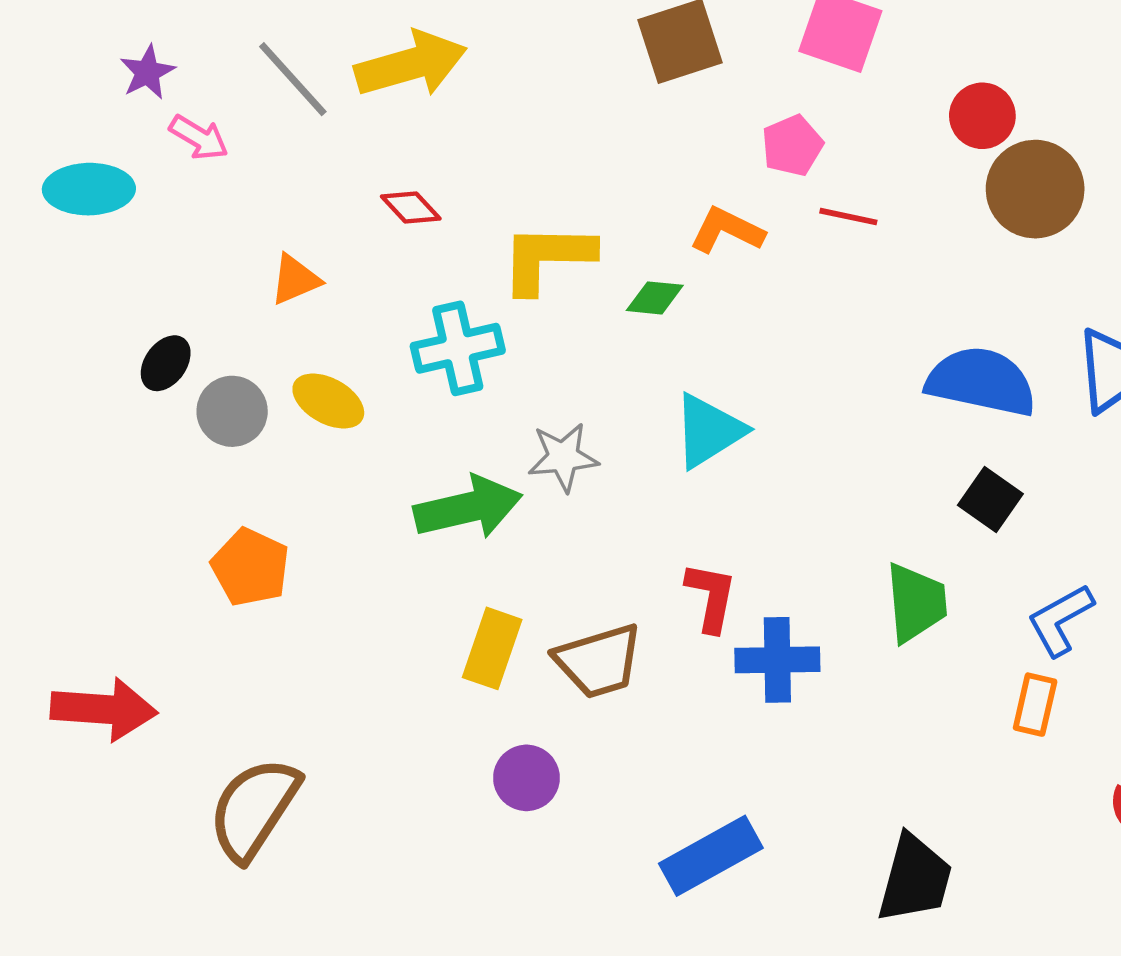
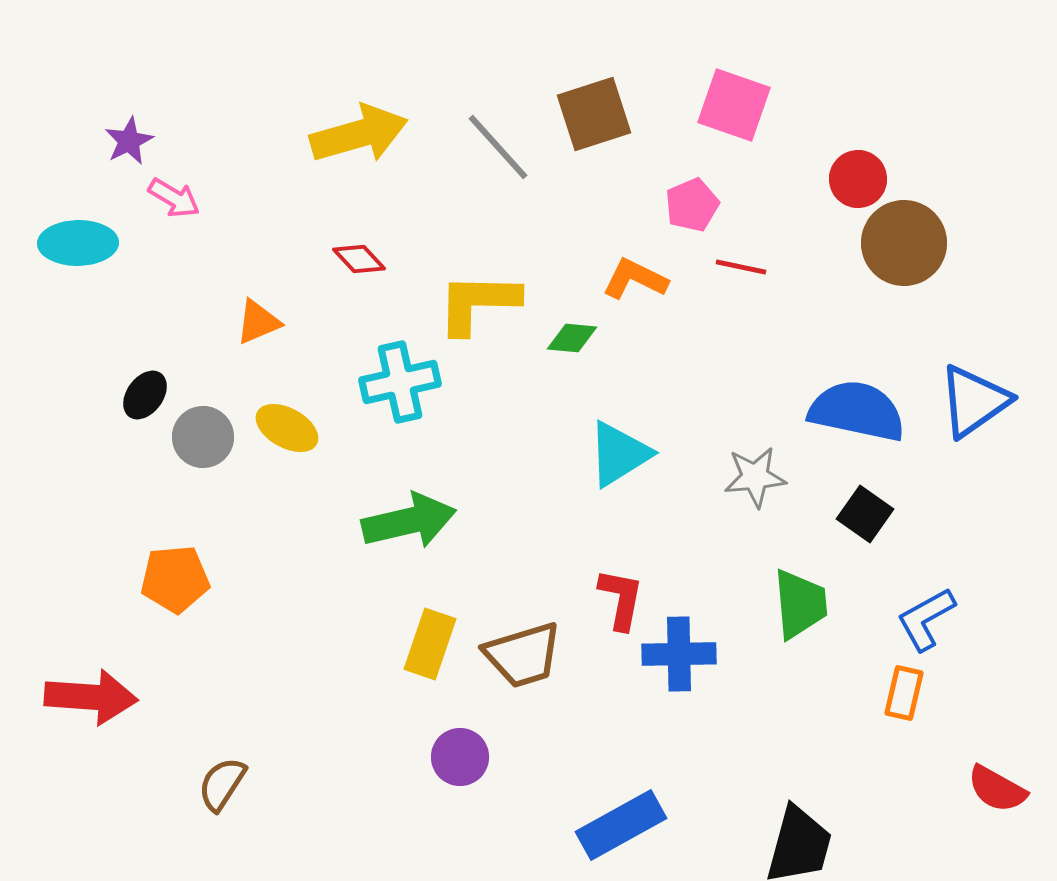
gray line: (293, 79) -> (498, 147), moved
gray star: (563, 457) -> (755, 477), moved
orange pentagon: (250, 567) -> (175, 579), moved, turned -30
brown semicircle: (254, 809) -> (222, 784), size x0.6

